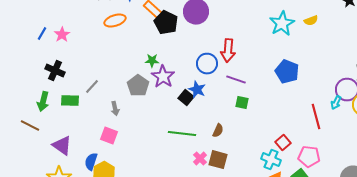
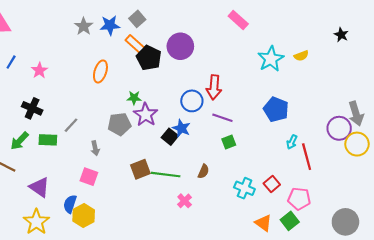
orange ellipse: (115, 21) -> (100, 72), moved, turned -55
blue line: (42, 34) -> (11, 62), moved
gray pentagon: (138, 86) -> (119, 124), turned 30
green arrow: (43, 102) -> (19, 141), turned 30
green square: (242, 103) -> (229, 142), turned -32
cyan arrow: (336, 103) -> (292, 142), moved
brown square: (218, 160) -> (140, 169), moved, turned -36
cyan cross: (271, 160) -> (244, 188), moved

